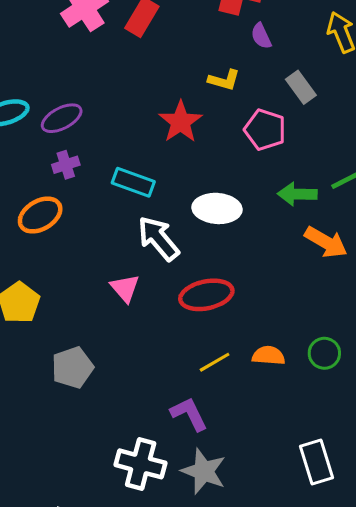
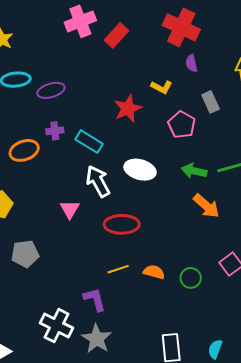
purple cross: (66, 165) -> (55, 131), moved

